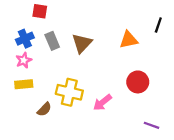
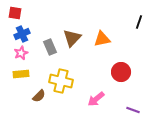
red square: (40, 11) -> (15, 13), moved
orange triangle: (129, 40) -> (102, 39), moved
gray rectangle: (52, 41) -> (50, 47), moved
pink arrow: (102, 103) -> (96, 99), moved

